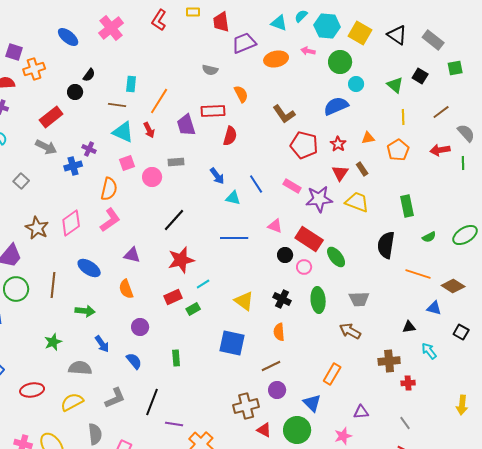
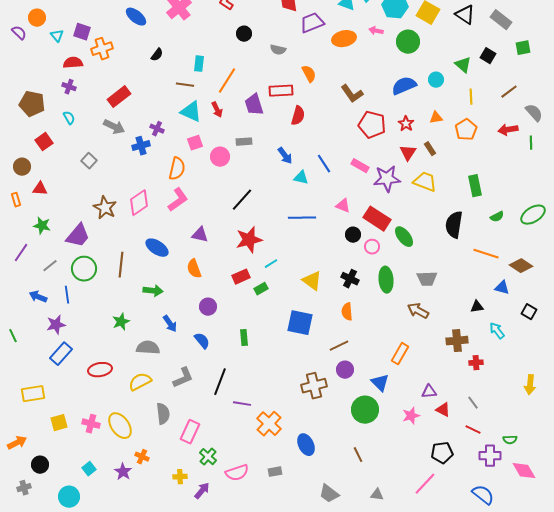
cyan circle: (356, 84) -> (436, 80), moved
black circle: (75, 92) -> (244, 34), moved
red triangle: (264, 430) -> (443, 410), moved

